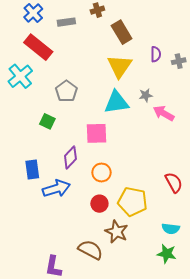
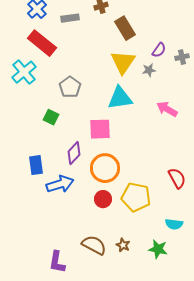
purple semicircle: (156, 54) -> (159, 50), turned 35
gray star: (146, 95) -> (149, 70), moved
orange circle: (101, 172) -> (105, 168), size x1.5
brown star: (117, 232) -> (123, 245), moved, size x0.6
green star: (167, 254) -> (158, 249), moved

